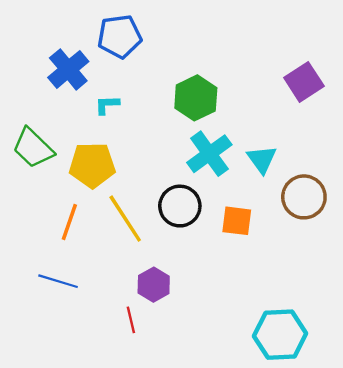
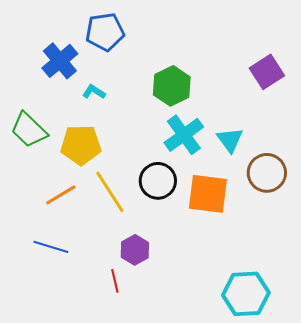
cyan L-shape: (107, 105) -> (94, 92), turned 35
orange square: (237, 221) -> (208, 194), size x1.5
orange line: (69, 222) -> (61, 195), turned 40

